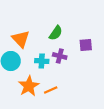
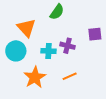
green semicircle: (56, 33) -> (57, 12), moved
orange line: (51, 90) -> (70, 76), moved

